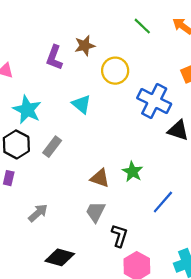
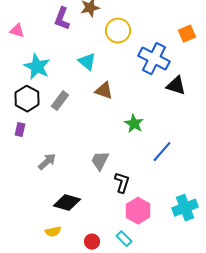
brown triangle: (100, 178) -> (104, 91), moved

